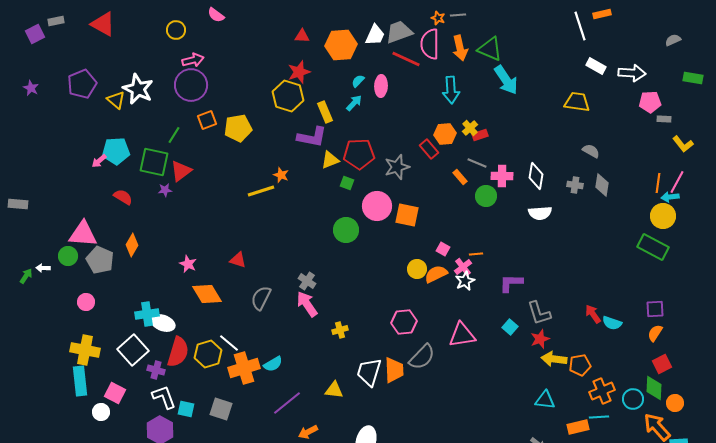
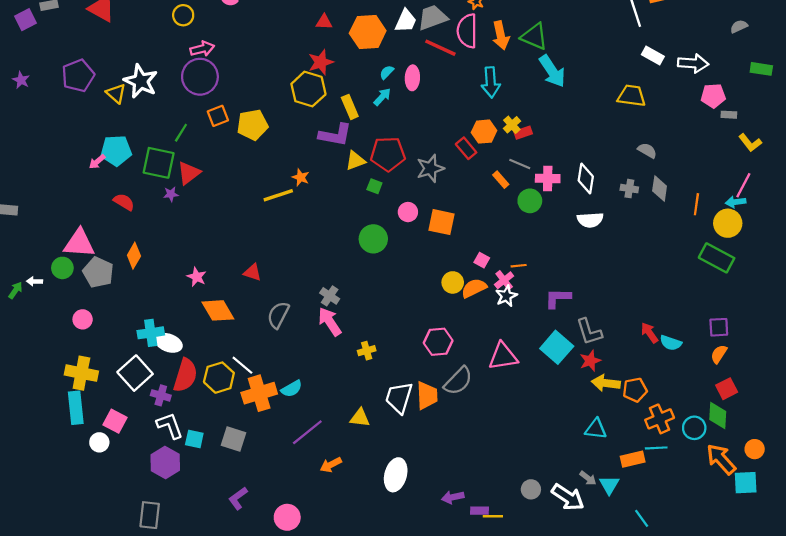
orange line: (658, 183) -> (696, 204), moved
pink circle: (377, 206) -> (408, 212), size x0.6
cyan square: (510, 327) -> (557, 347), size x1.8
orange circle: (675, 403) -> (755, 449), moved

